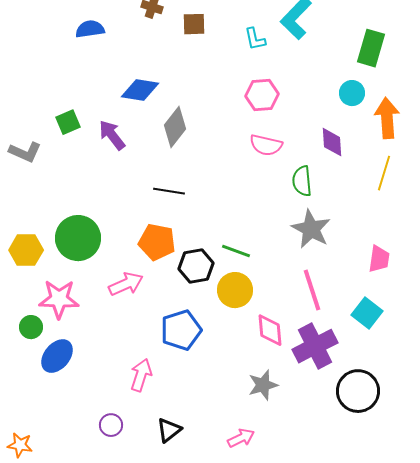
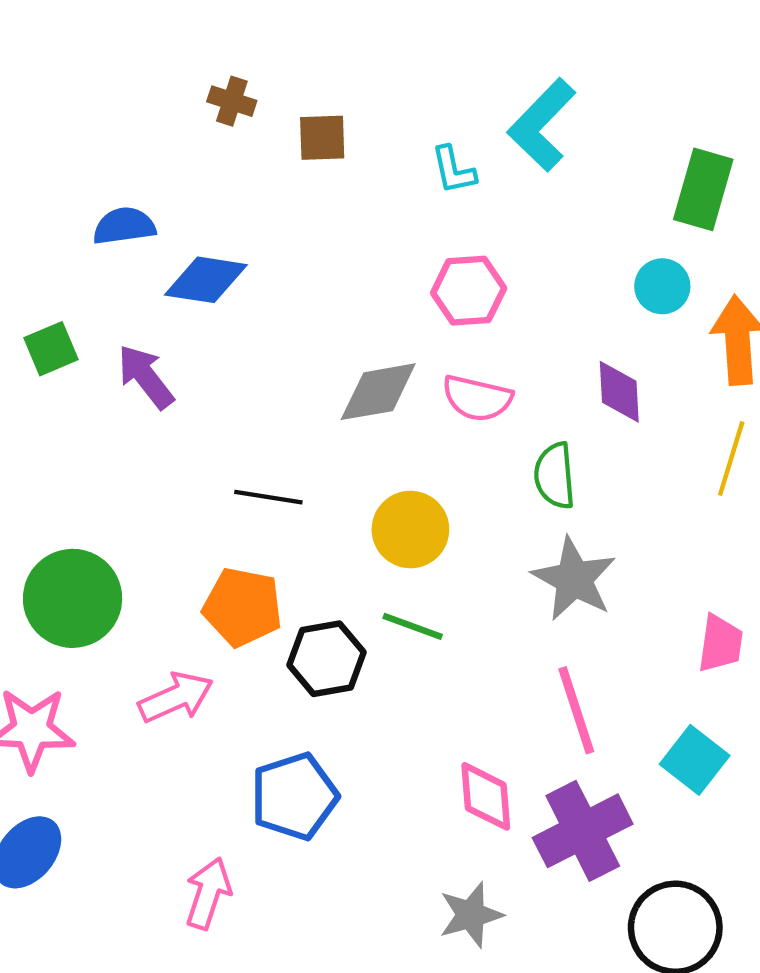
blue semicircle: (90, 29) -> (124, 226), moved
gray diamond: (175, 127) -> (378, 392), moved, turned 42
yellow circle: (235, 290) -> (410, 530), moved

